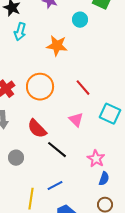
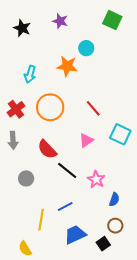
cyan circle: (80, 20) -> (86, 48), moved
cyan arrow: (20, 32) -> (30, 74), moved
pink triangle: (76, 120) -> (86, 140), turned 42
pink star: (96, 159) -> (96, 179), moved

